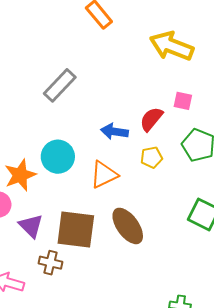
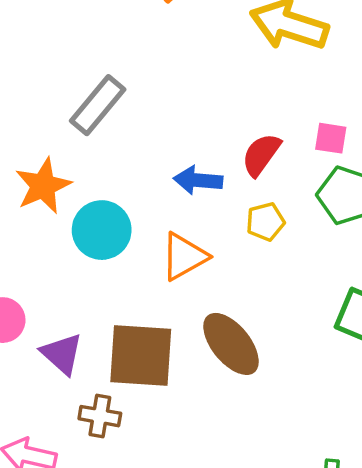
pink square: (183, 101) -> (331, 138), moved
orange star: (20, 175) -> (43, 186), moved

